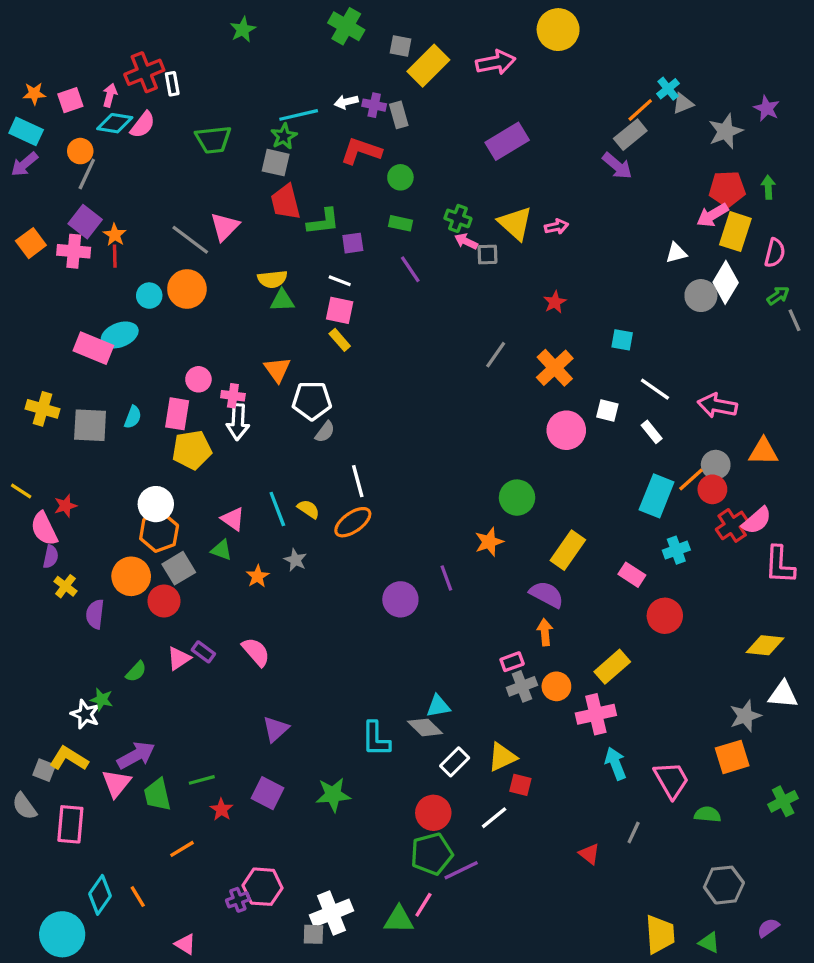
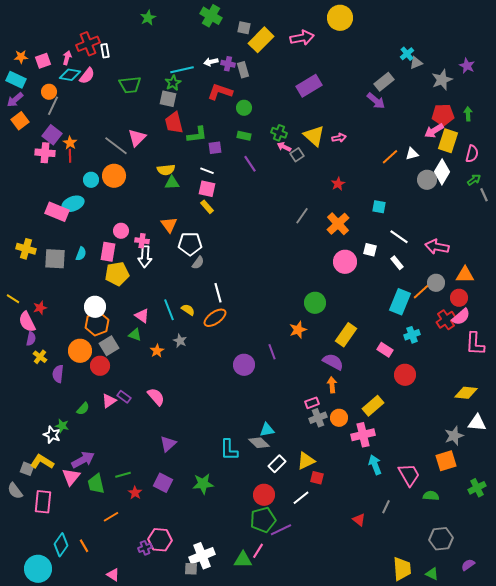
orange line: (640, 110) -> (390, 157), moved
orange square: (31, 243) -> (20, 121), moved
gray square: (487, 255) -> (297, 155), turned -32
red circle: (712, 489) -> (459, 298), moved

